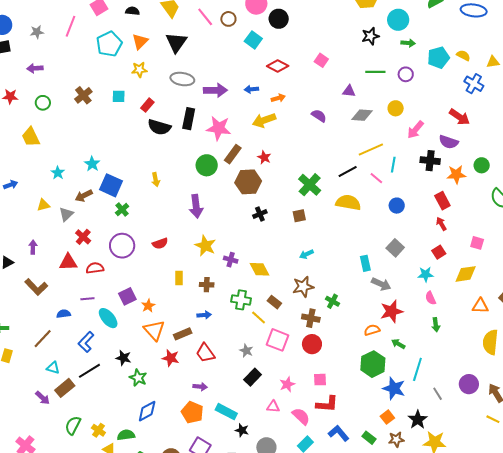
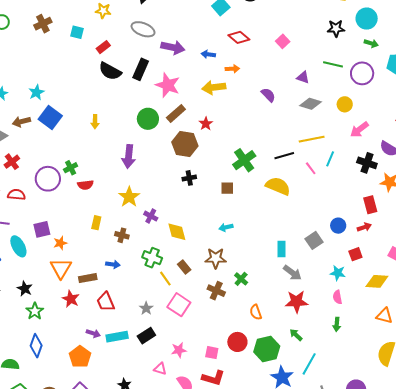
purple circle: (406, 74) -> (362, 73), size x1.5
blue circle: (397, 206) -> (338, 226), moved
green cross: (122, 210) -> (71, 168), moved
red arrow: (441, 224) -> (364, 227), turned 88
orange semicircle: (372, 330) -> (256, 312), moved, turned -105
red circle: (312, 344) -> (237, 342), moved
blue diamond: (147, 411) -> (36, 346), turned -55
cyan rectangle: (226, 412) -> (117, 337), moved, turned -50

